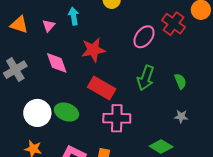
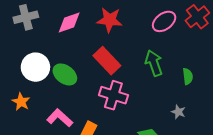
pink diamond: (57, 63) -> (69, 22), turned 75
green arrow: (146, 78) -> (154, 63), turned 125

